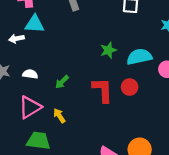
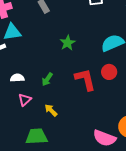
green star: (108, 50) -> (68, 43), moved
pink triangle: (30, 107) -> (25, 100), moved, size x0.6

